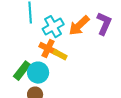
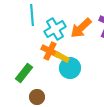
cyan circle: (38, 73) -> (70, 68), moved

